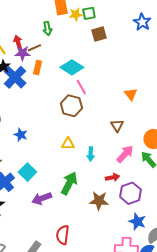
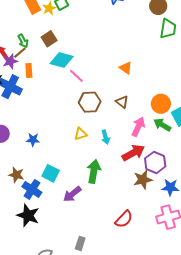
green arrow: (47, 28) -> (23, 41), moved
brown square: (99, 34) -> (49, 39), moved
brown hexagon: (71, 106) -> (90, 102), moved
red arrow: (113, 177) -> (133, 153), size x1.6
brown star: (99, 201) -> (143, 180), moved
red semicircle: (63, 235) -> (124, 219), moved, turned -126

